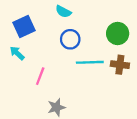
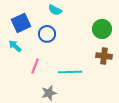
blue circle: (70, 39) -> (47, 34), moved
cyan line: (90, 62) -> (70, 72), moved

